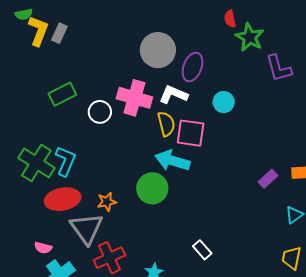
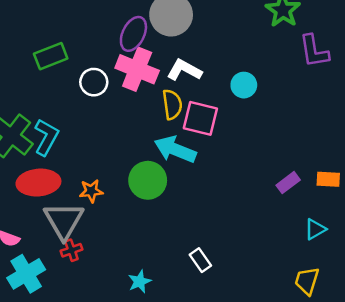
purple ellipse: (193, 67) -> (133, 34), moved
red cross: (109, 258) -> (71, 250), moved, size x0.6

